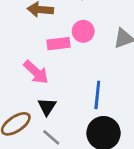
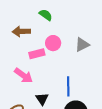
black triangle: (47, 107) -> (42, 99), moved

